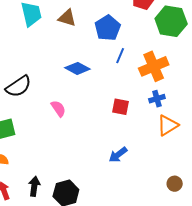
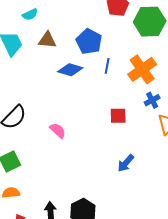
blue diamond: (77, 68) -> (70, 70), moved

